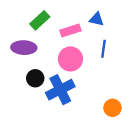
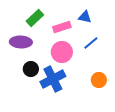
blue line: (103, 49) -> (91, 43), turned 42
orange circle: (112, 108) -> (99, 80), moved

